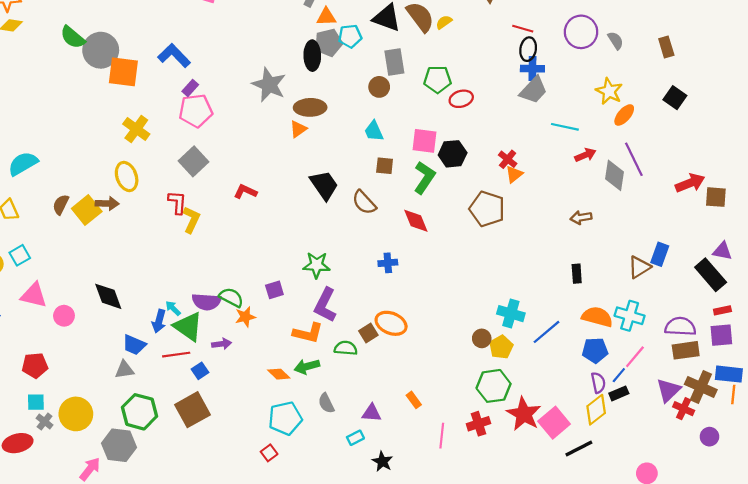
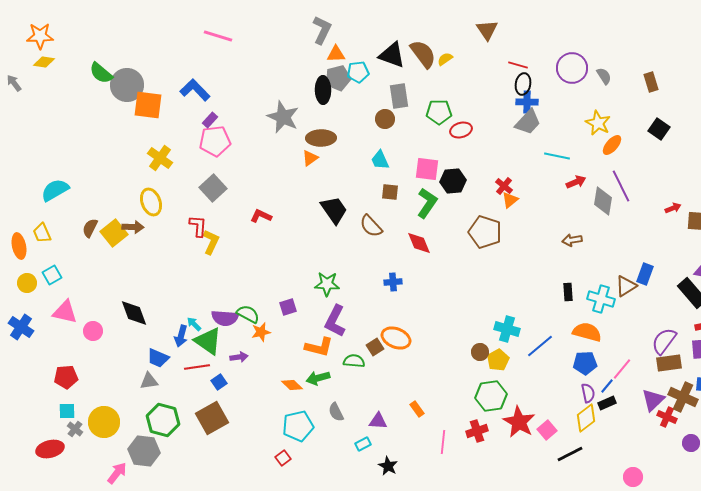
red arrow: (690, 183) -> (673, 208), size x0.6
cyan cross: (630, 316) -> (601, 299), moved
purple semicircle: (680, 327) -> (664, 341), turned -56
pink square: (554, 423) -> (547, 430), size x0.7

